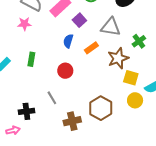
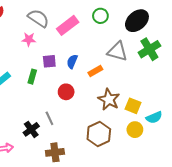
purple square: (79, 20) -> (49, 61), moved, turned 32
green cross: (139, 41) -> (149, 49), moved, size x1.5
brown star: (118, 58) -> (109, 99), moved, turned -30
black cross: (26, 111) -> (31, 129), moved, turned -35
brown cross: (72, 121) -> (55, 152), moved

